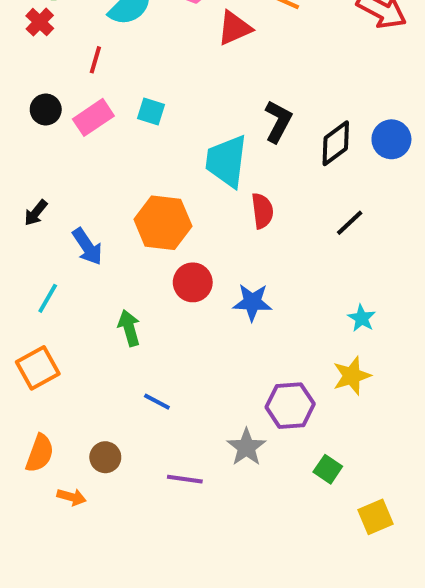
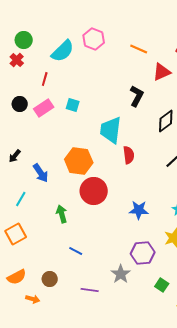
red triangle: (234, 28) -> (162, 72), moved
black L-shape: (278, 121) -> (137, 96), moved
red circle: (193, 282) -> (94, 191), size x1.4
blue star: (252, 302) -> (139, 210), moved
orange semicircle: (40, 453) -> (17, 277), turned 42

